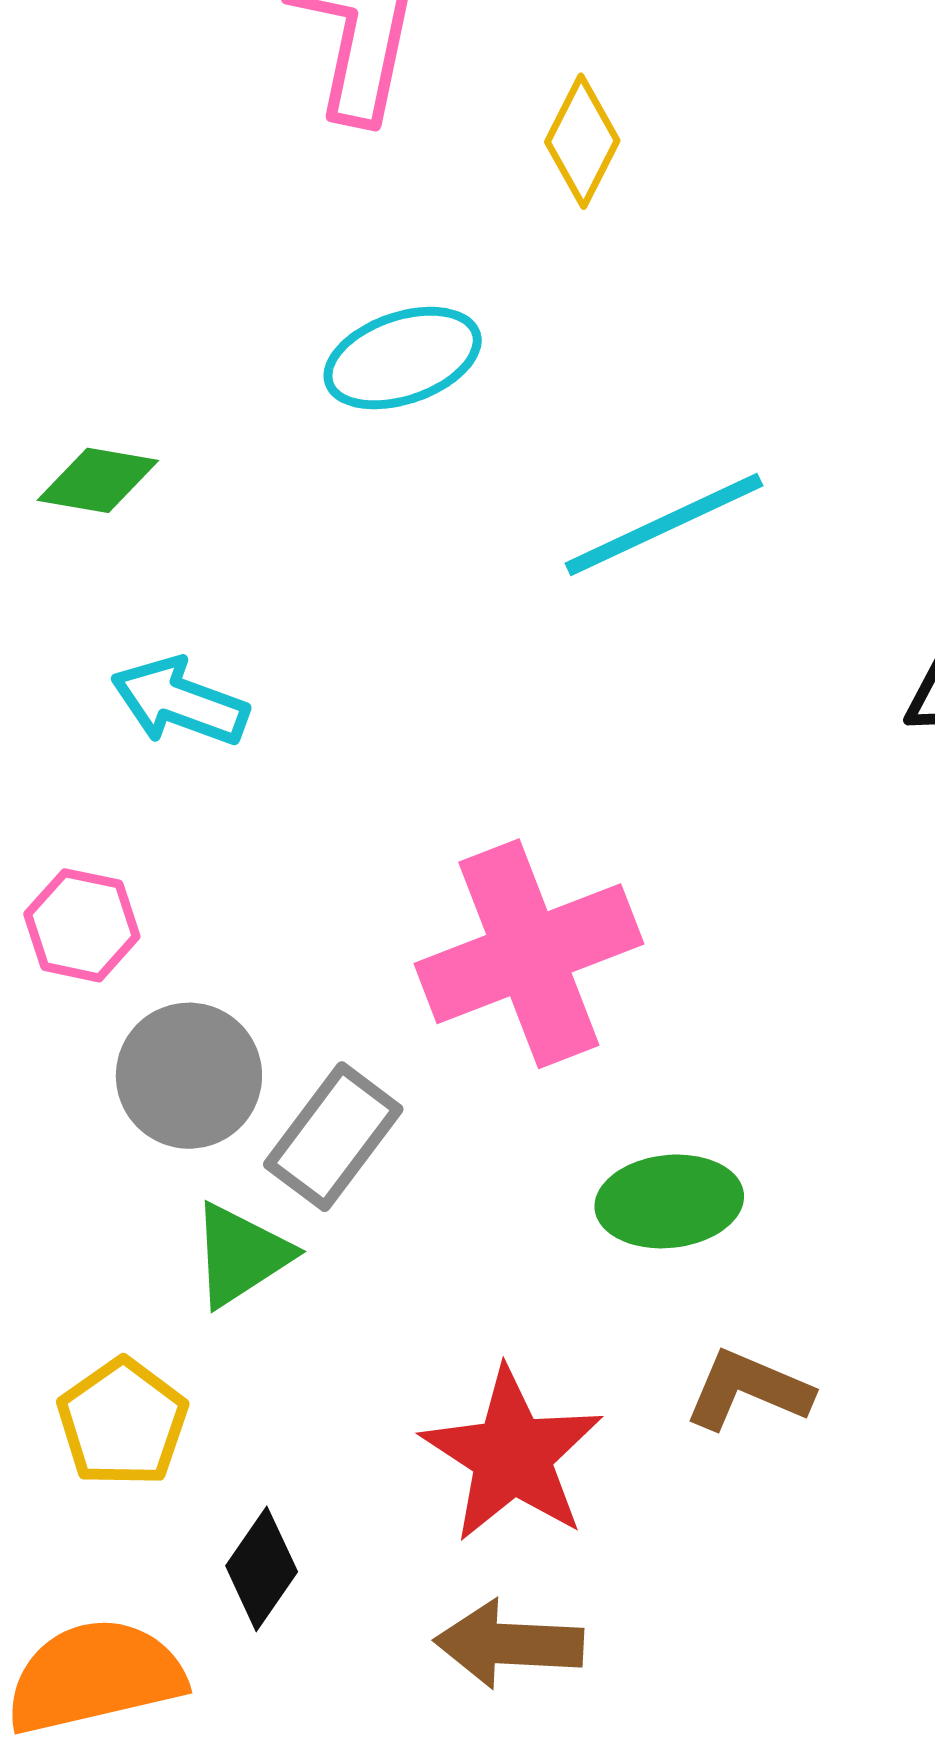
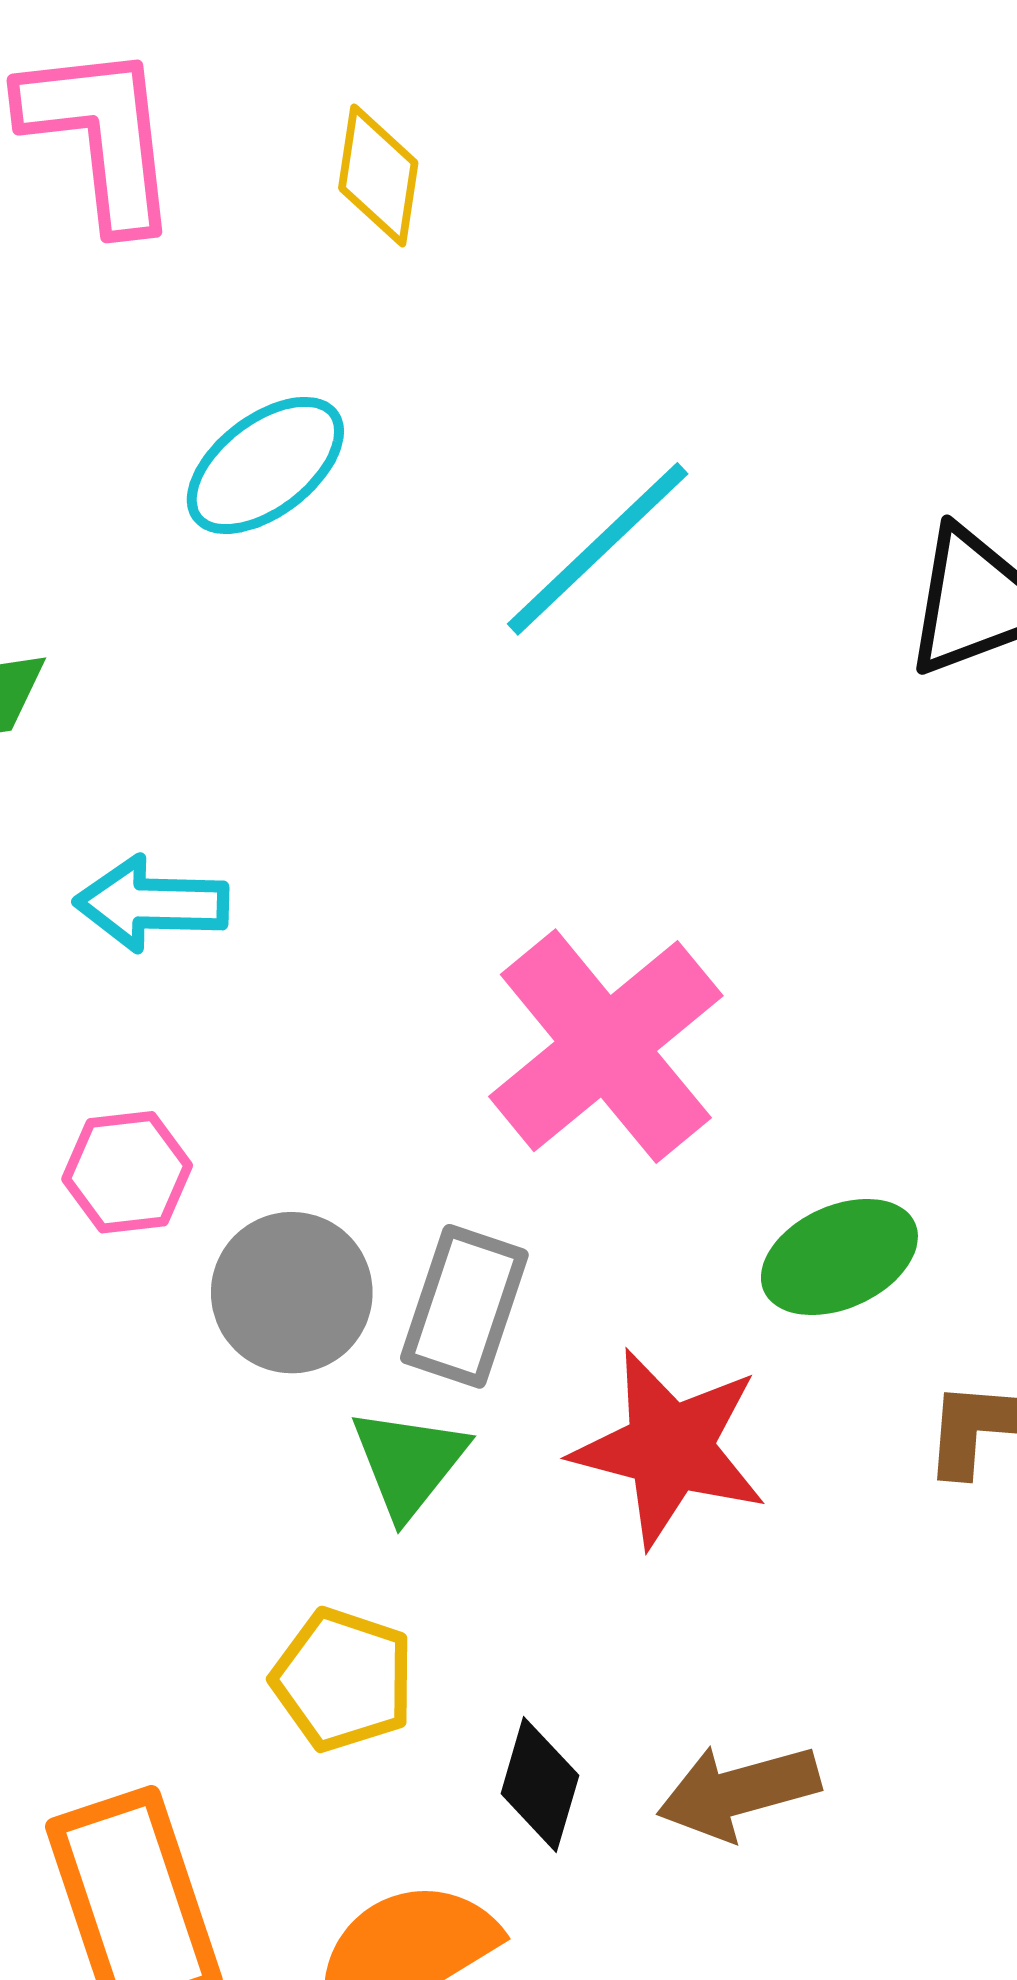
red star: (512, 1455) -> (670, 1448), moved
brown arrow: (509, 1644) -> (738, 1792), moved

